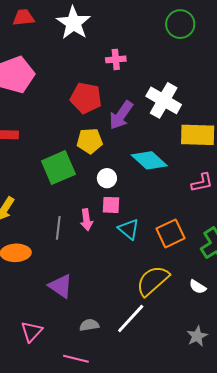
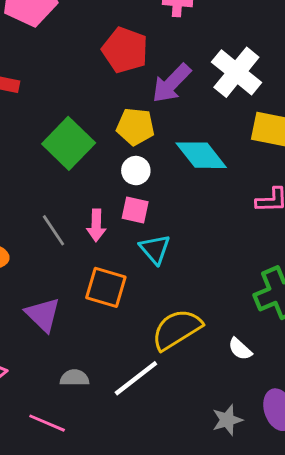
yellow pentagon: (90, 141) -> (135, 127), moved
green square: (58, 168) -> (69, 143), turned -32
gray line: (58, 228) -> (54, 230), turned -50
orange square: (171, 233) -> (106, 287), moved, turned 32

